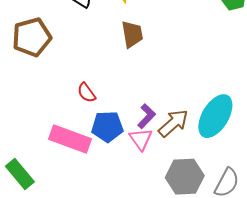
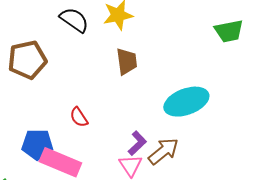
cyan ellipse: (215, 116) -> (186, 102), moved, turned 36
blue pentagon: (107, 127) -> (37, 144), moved

